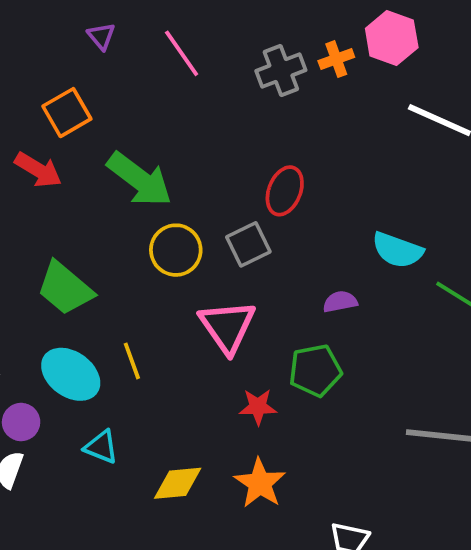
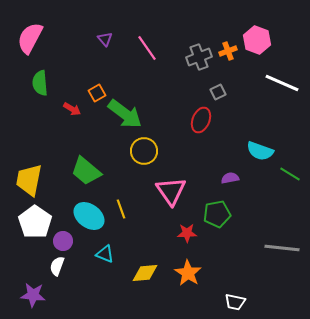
orange square: (67, 113) -> (97, 93), moved, size x0.7
red arrow: (38, 170) -> (72, 109), size x0.7
gray square: (248, 244) -> (218, 92), moved, size x0.7

